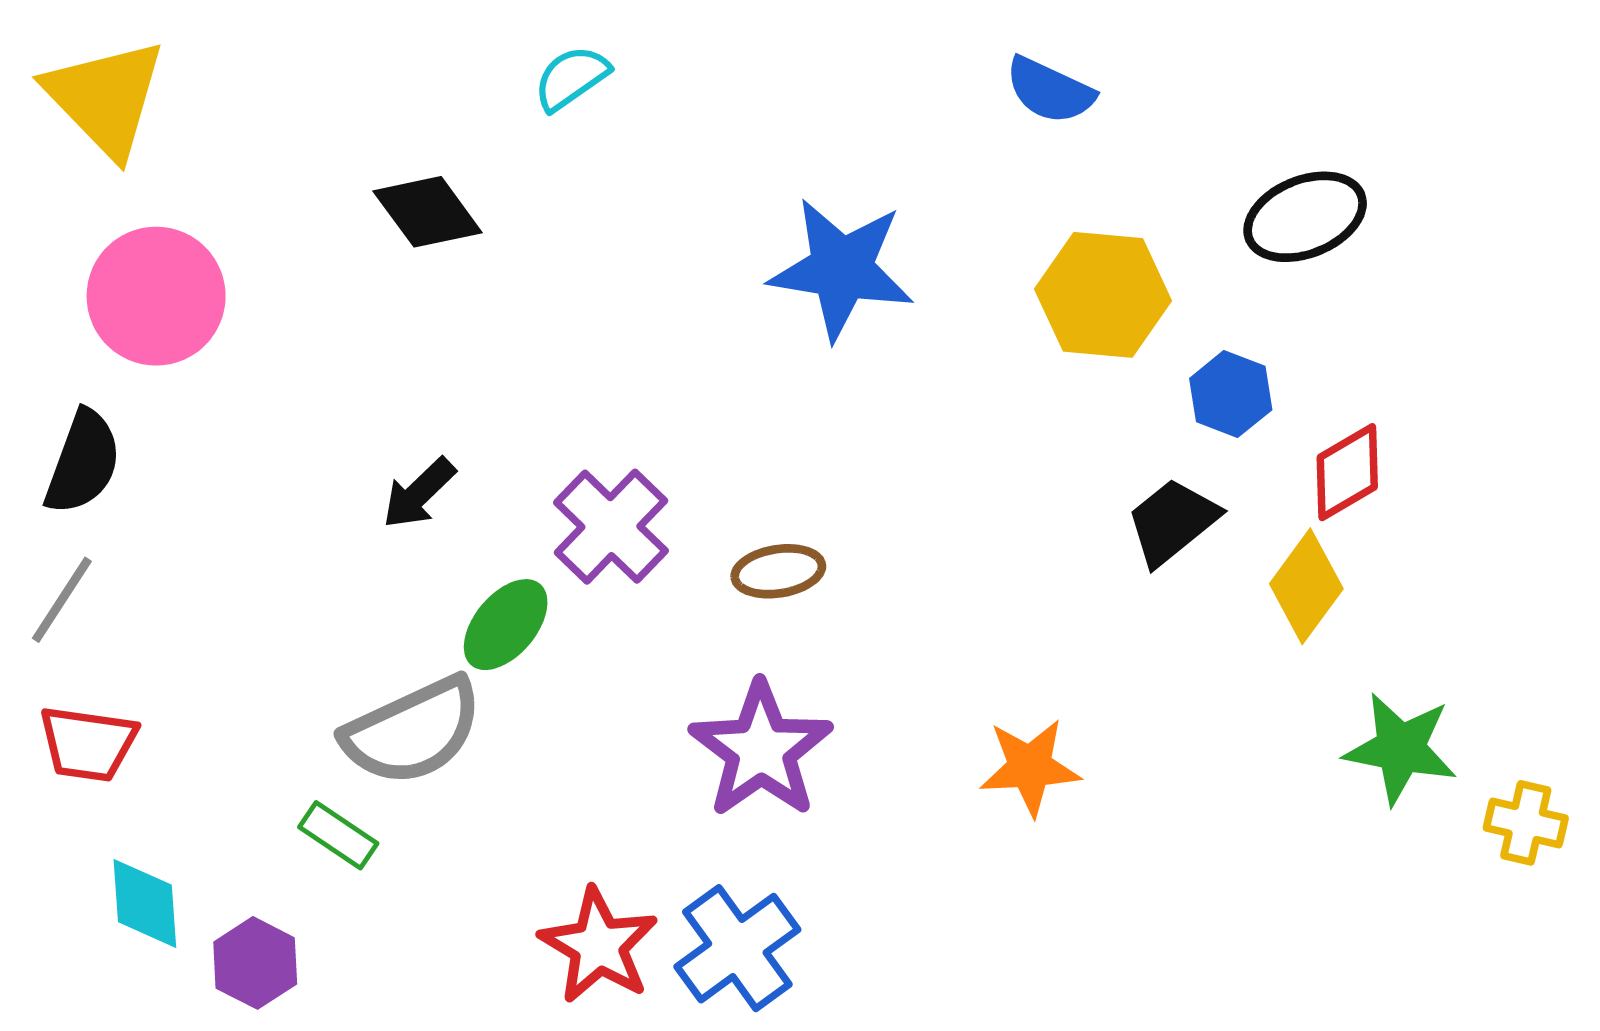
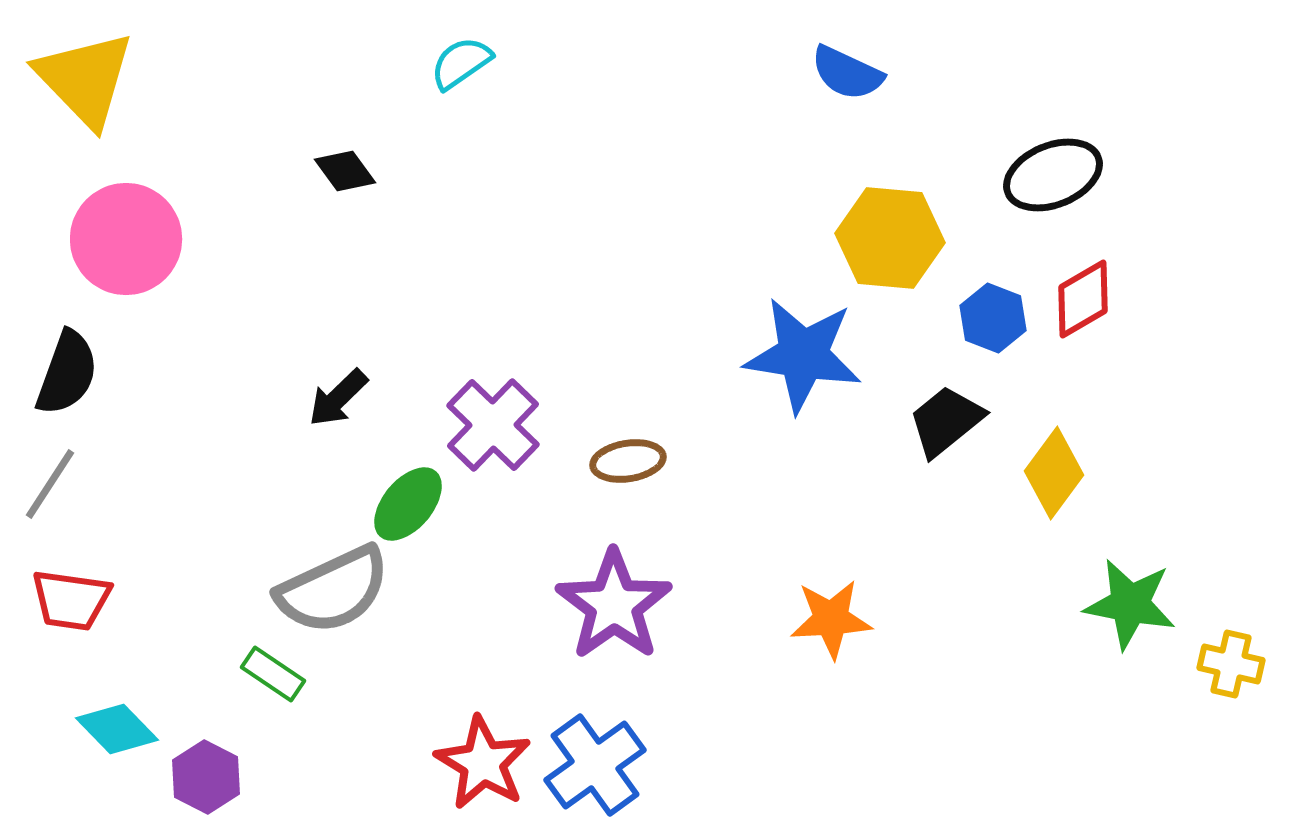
black diamond: (428, 212) -> (345, 171), size x0.7
blue star: (842, 269) -> (803, 355), moved
red diamond: (1347, 472) -> (1083, 299), moved
cyan diamond: (145, 903) -> (117, 729), turned -40

